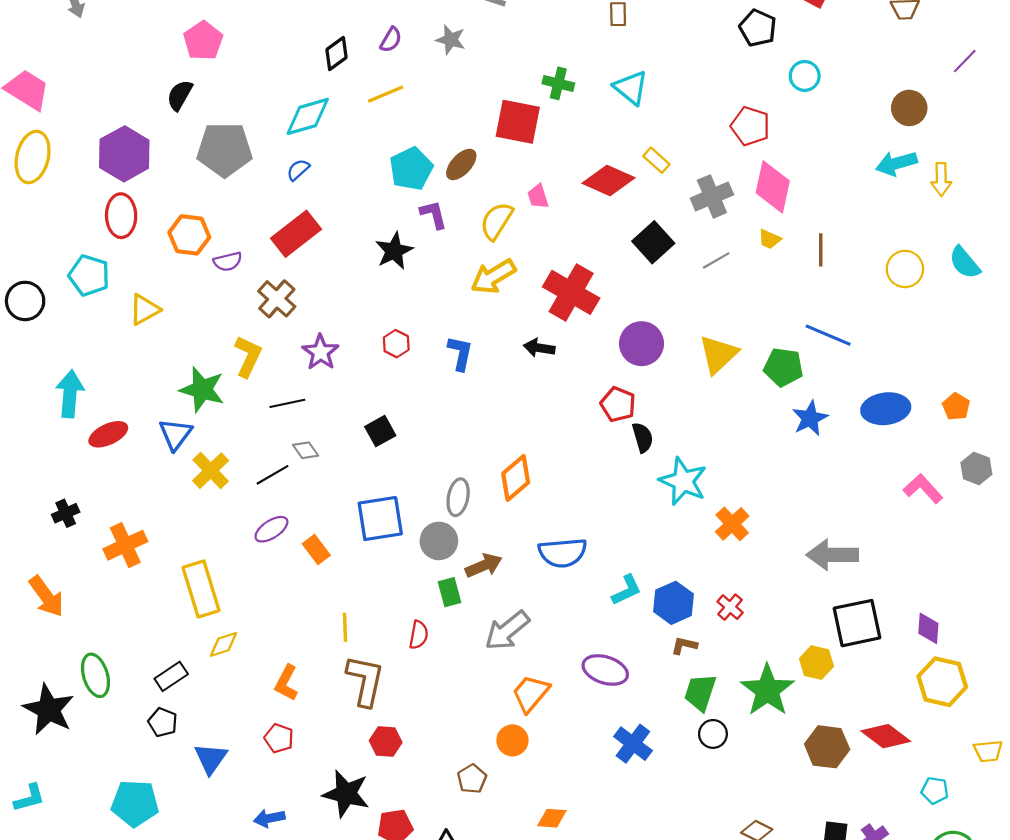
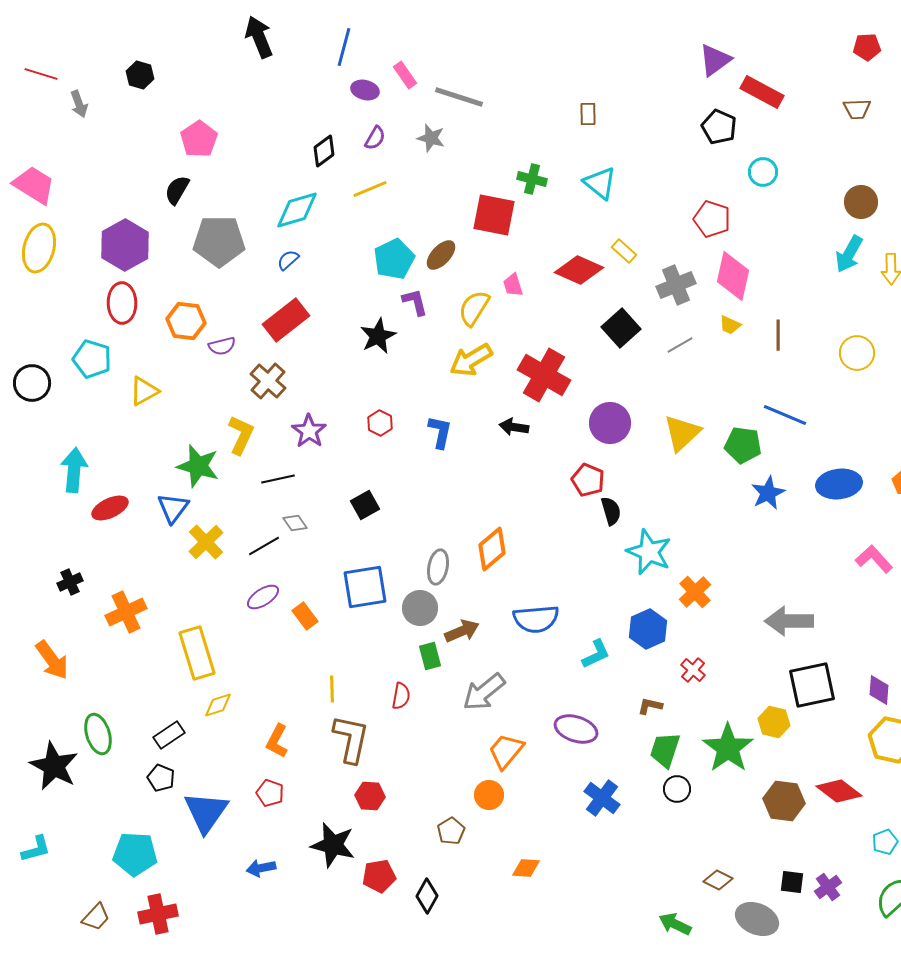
cyan arrow: (896, 163) -> (849, 254), turned -45
blue hexagon: (674, 603) -> (648, 629), moved
blue triangle: (211, 759) -> (206, 812), size x1.4
cyan pentagon: (935, 791) -> (885, 842), turned -30

